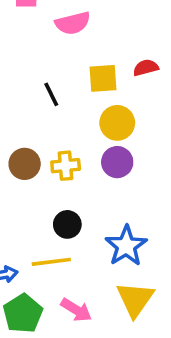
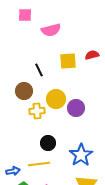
yellow circle: (117, 123) -> (56, 99), moved
brown circle: (25, 164) -> (24, 91), moved
yellow cross: (66, 166) -> (37, 111), moved

